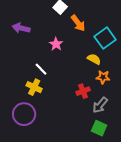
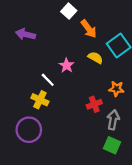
pink star: (56, 44) -> (67, 65), moved
yellow semicircle: (94, 59) -> (95, 58), moved
gray arrow: (100, 105) -> (113, 120), turned 150

